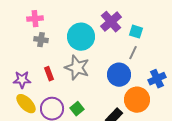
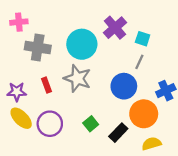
pink cross: (35, 19) -> (19, 22), moved
gray cross: (41, 40) -> (38, 47), size x1.6
green square: (77, 109) -> (91, 124), moved

